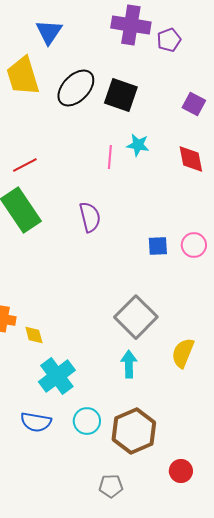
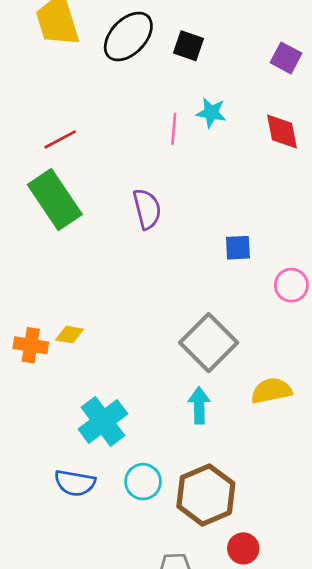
black square: (121, 95) -> (188, 46), size x0.7
pink circle: (194, 245) -> (291, 285), moved
yellow diamond: (34, 335) -> (70, 335), moved, turned -65
yellow semicircle: (183, 353) -> (271, 391), turned 56
red circle: (181, 471) -> (243, 548), moved

